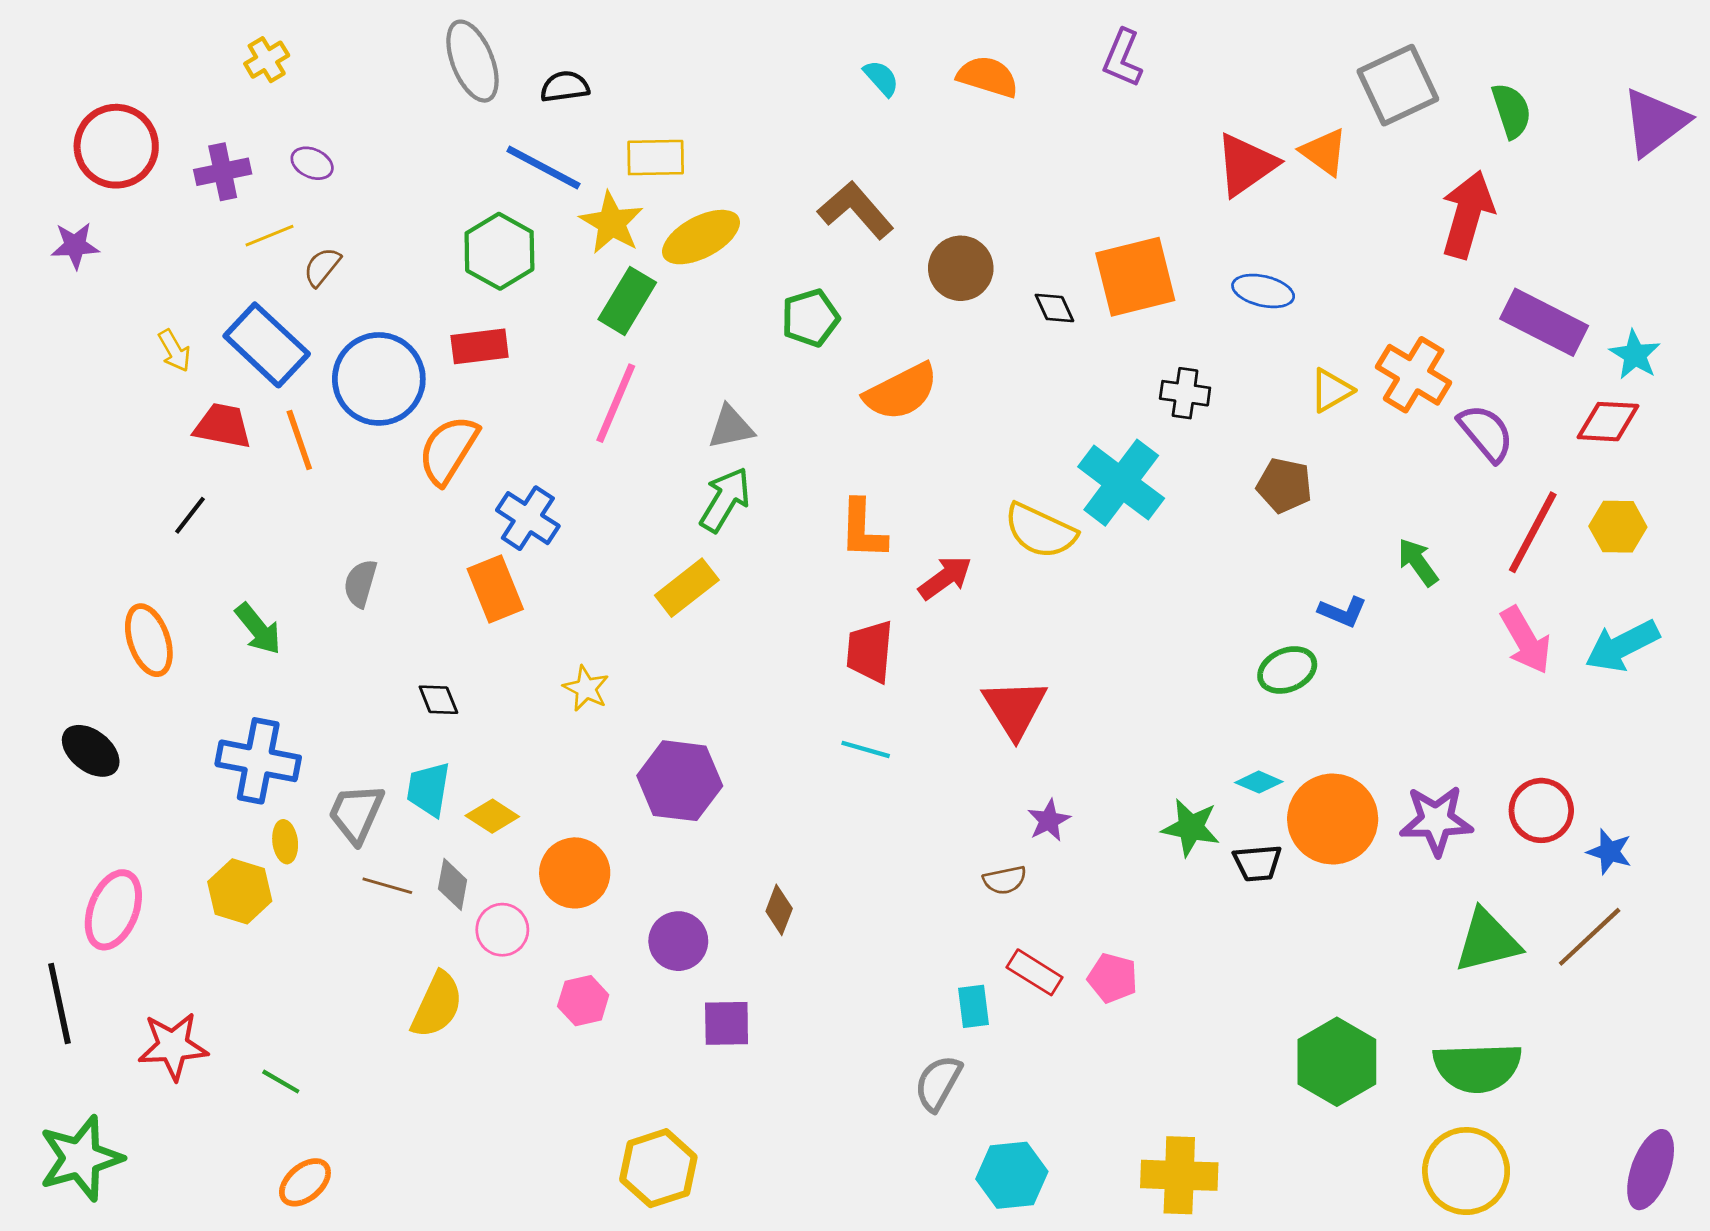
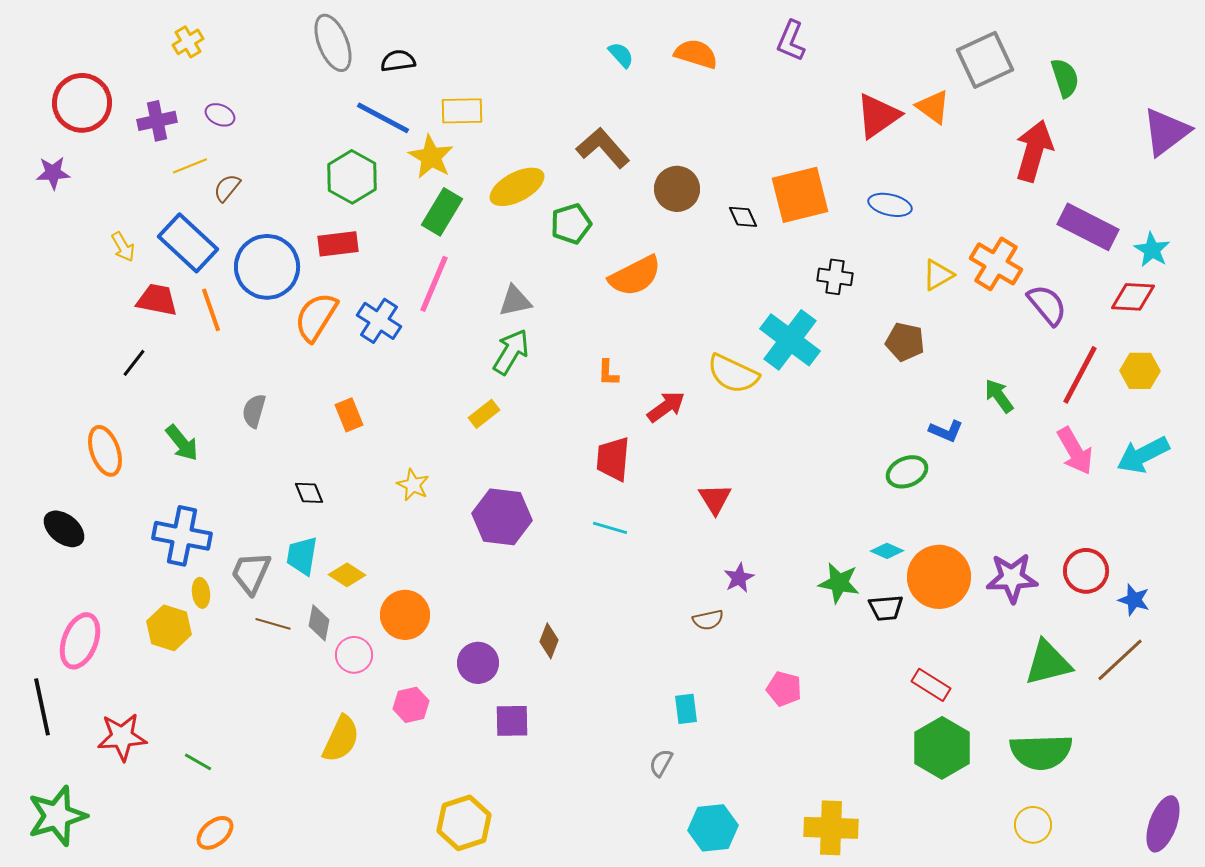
purple triangle: (1655, 122) -> (1166, 132), moved
yellow ellipse: (701, 237) -> (517, 187), moved
blue cross: (528, 518) -> (379, 321), moved
orange L-shape: (863, 529) -> (608, 373), size x0.6
yellow rectangle: (687, 588) -> (484, 414), size x0.7
orange rectangle: (495, 589) -> (349, 415), size x0.7
red triangle: (1015, 708) -> (715, 499), size x0.7
purple hexagon: (680, 781) -> (502, 517), moved
red rectangle: (1035, 972) -> (931, 685), moved
yellow semicircle: (437, 1005) -> (341, 739), moved
gray semicircle: (938, 1083) -> (661, 763), size x0.7
yellow circle: (1466, 1171) -> (1033, 825), size x0.6

